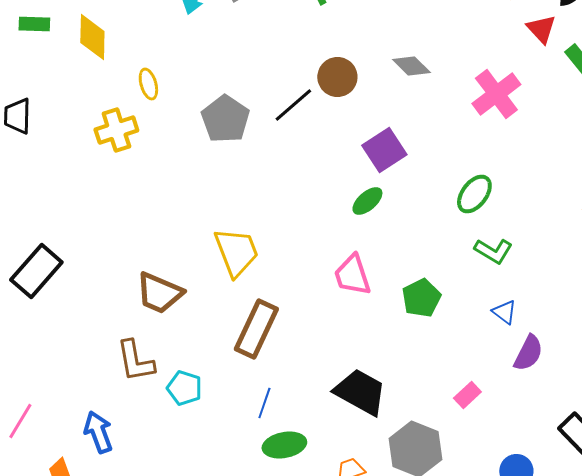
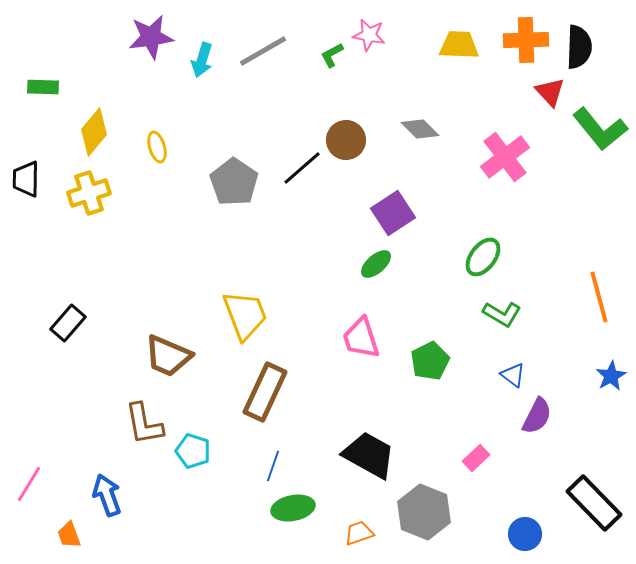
yellow diamond: (92, 37) -> (94, 132), moved, turned 39
yellow cross: (116, 130) -> (89, 193), moved
black rectangle: (36, 271) -> (68, 323), moved, size x0.7

